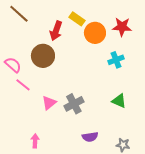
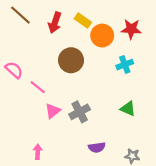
red arrow: (56, 31) -> (55, 23), moved
brown circle: (43, 56) -> (71, 60), moved
pink line: (23, 85) -> (38, 87), moved

